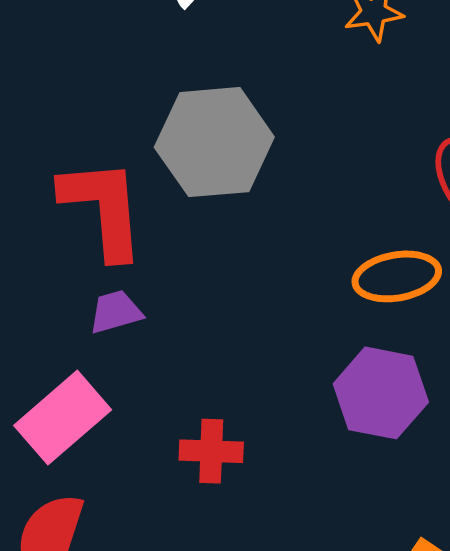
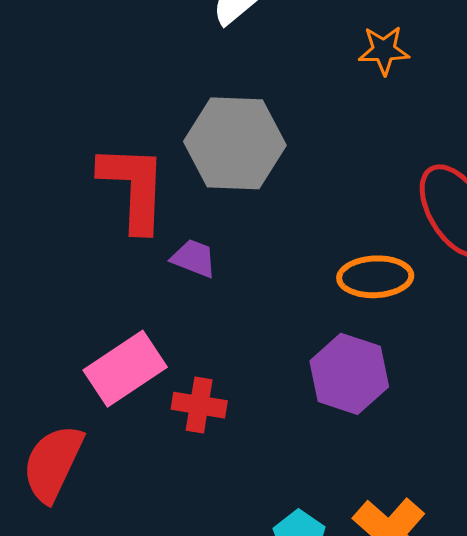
purple trapezoid: (116, 312) -> (194, 258), moved, turned 30
pink rectangle: (63, 418) -> (125, 369), moved

